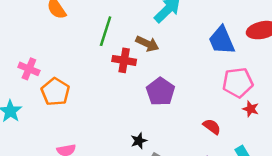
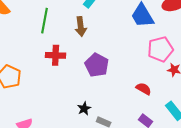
brown arrow: (147, 44) -> (81, 27), turned 66
red cross: (124, 60) -> (56, 55), moved

